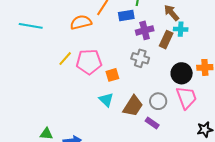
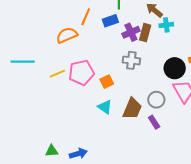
cyan line: (31, 26) -> (23, 62), moved
brown rectangle: (166, 40) -> (145, 33), moved
yellow line: (65, 59) -> (57, 74), turned 35
purple rectangle: (152, 123) -> (154, 122), turned 32

